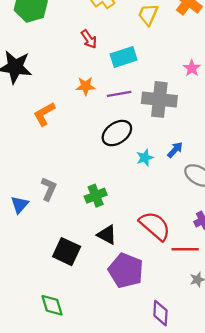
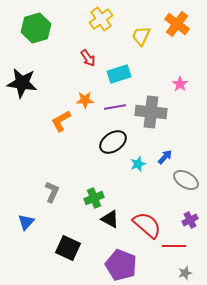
orange L-shape: (44, 114) -> (61, 121), moved
blue triangle: (20, 205) -> (26, 222), moved
black triangle: (107, 235) -> (110, 219), moved

